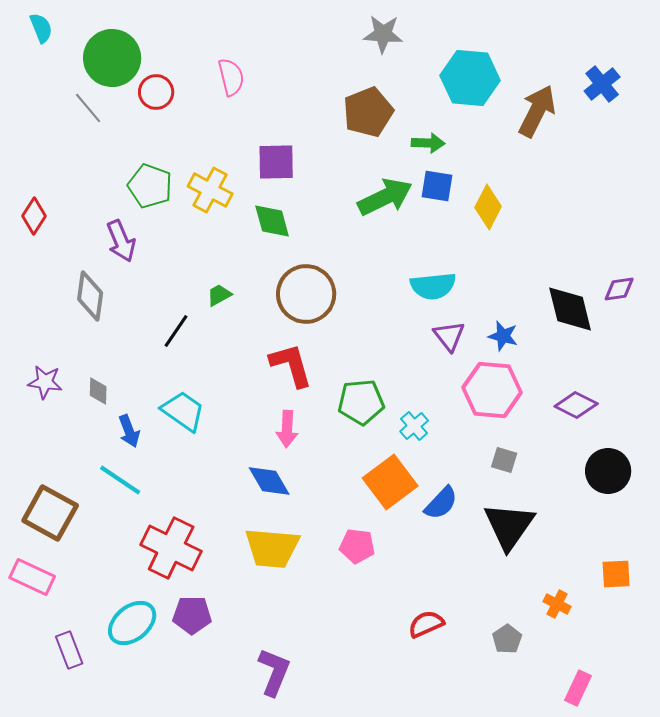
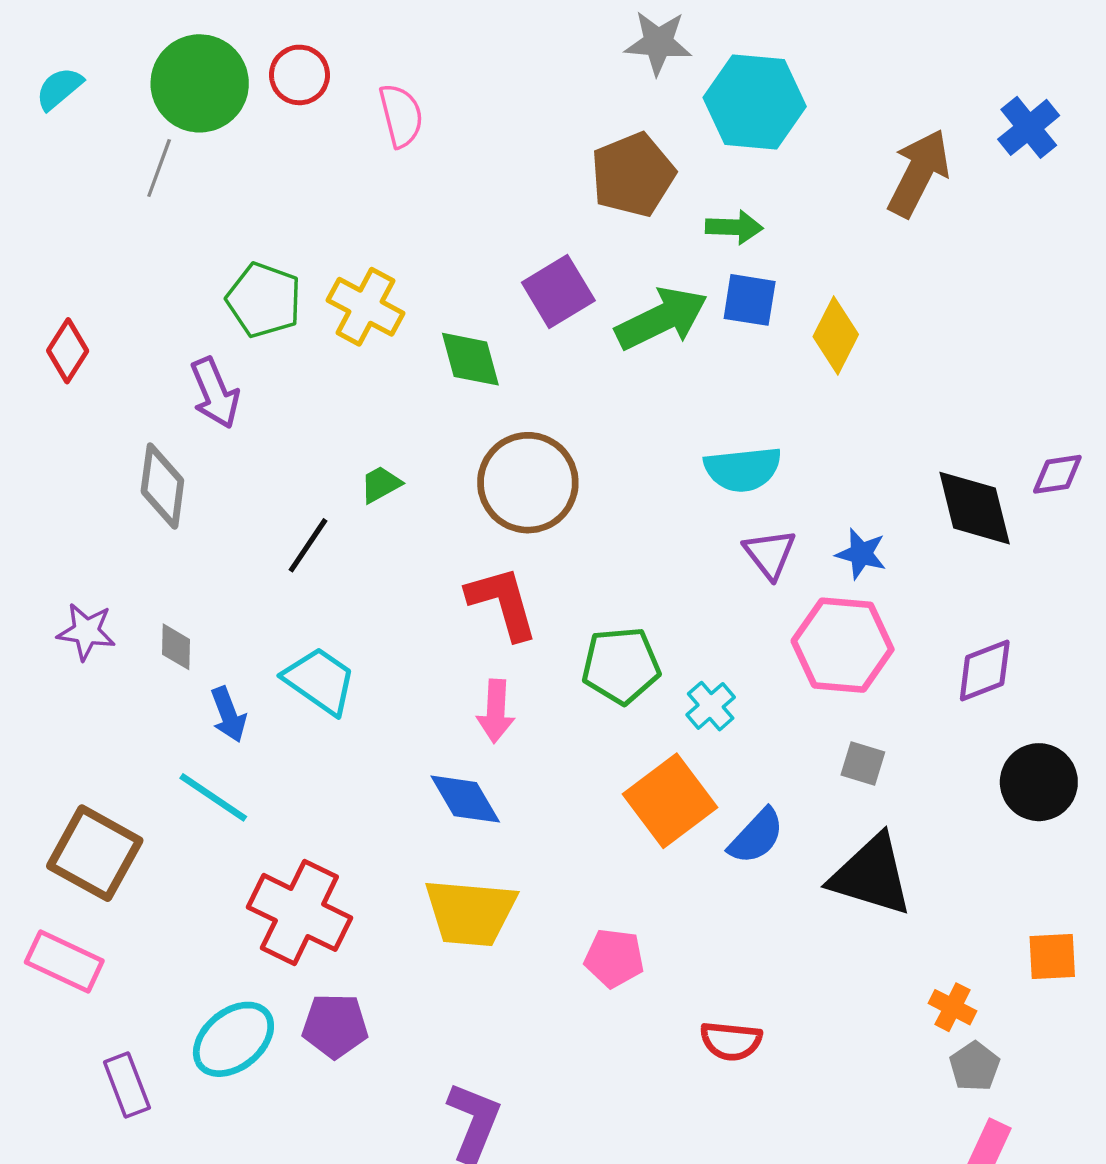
cyan semicircle: (41, 28) -> (59, 88), moved, turned -108
cyan hexagon: (470, 78) -> (755, 102), moved
red circle: (156, 92) -> (299, 75), moved
gray line: (88, 108) -> (159, 168), turned 60
purple square: (276, 162) -> (558, 292), moved, turned -30
purple diamond: (576, 405) -> (985, 670), turned -48
black triangle: (509, 526) -> (871, 875), turned -48
pink pentagon: (357, 546) -> (614, 958), moved
red semicircle: (426, 624) -> (731, 1041), turned -150
gray pentagon: (507, 639) -> (975, 1066), moved

